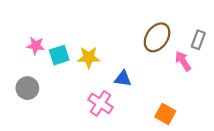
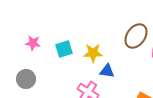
cyan square: (59, 55) -> (64, 49), moved
yellow star: (89, 57) -> (93, 53), moved

